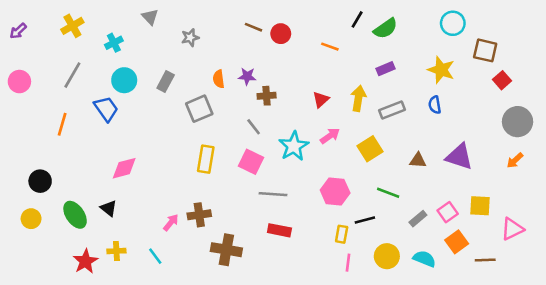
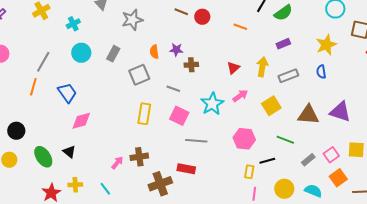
gray star: (190, 38) -> (132, 20), size x1.5
yellow star: (441, 70) -> (326, 45), turned 30
gray line: (72, 75) -> (43, 62), moved
blue trapezoid: (106, 109) -> (67, 93), moved
gray line: (254, 127) -> (173, 89), moved, turned -32
brown triangle: (418, 160) -> (308, 115), size x1.6
red rectangle: (279, 230) -> (186, 169), moved
brown cross: (226, 250) -> (160, 184), turned -30

